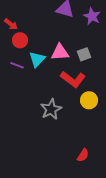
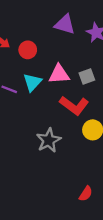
red circle: (20, 40) -> (28, 50), moved

